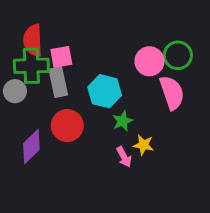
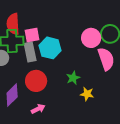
cyan hexagon: (105, 91) -> (50, 48), moved
pink arrow: (124, 157) -> (38, 109), moved, turned -88

